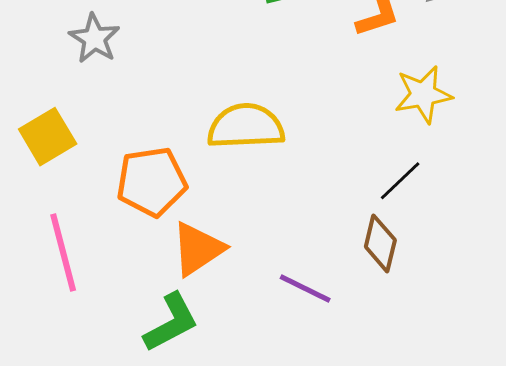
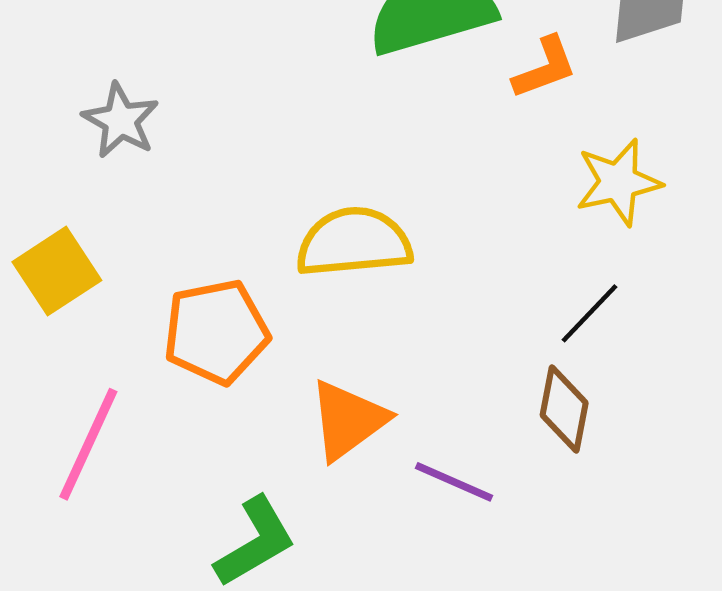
orange triangle: (198, 249) -> (348, 420), moved
pink line: (63, 253) -> (88, 444), turned 42

